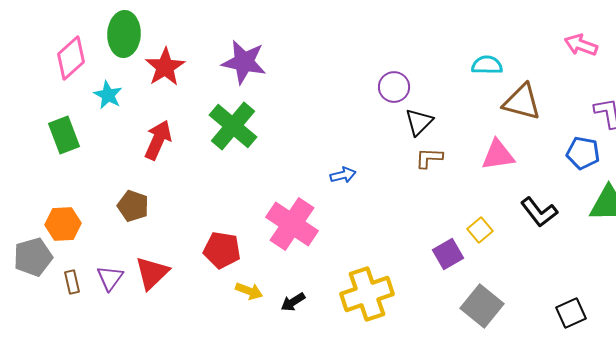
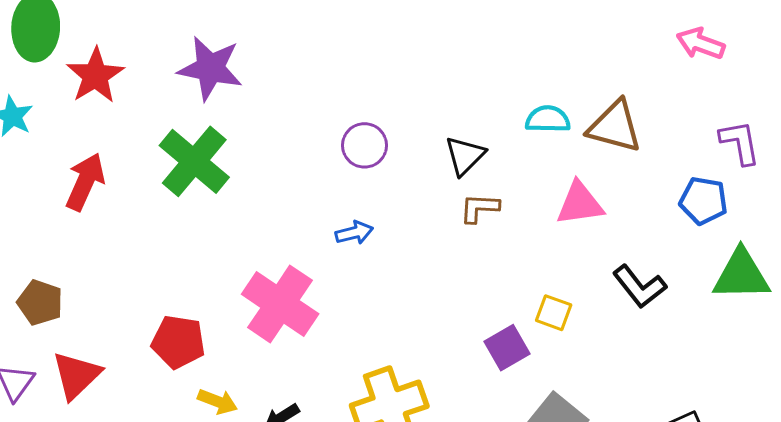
cyan semicircle: (487, 65) -> (548, 119), moved
purple circle: (394, 87) -> (364, 145), moved
brown pentagon: (133, 206) -> (40, 303), moved
yellow square: (480, 230) -> (554, 313), turned -30

